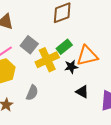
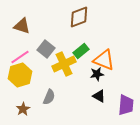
orange triangle: (87, 56) -> (104, 60), turned 35
black star: (71, 67) -> (97, 74), moved

